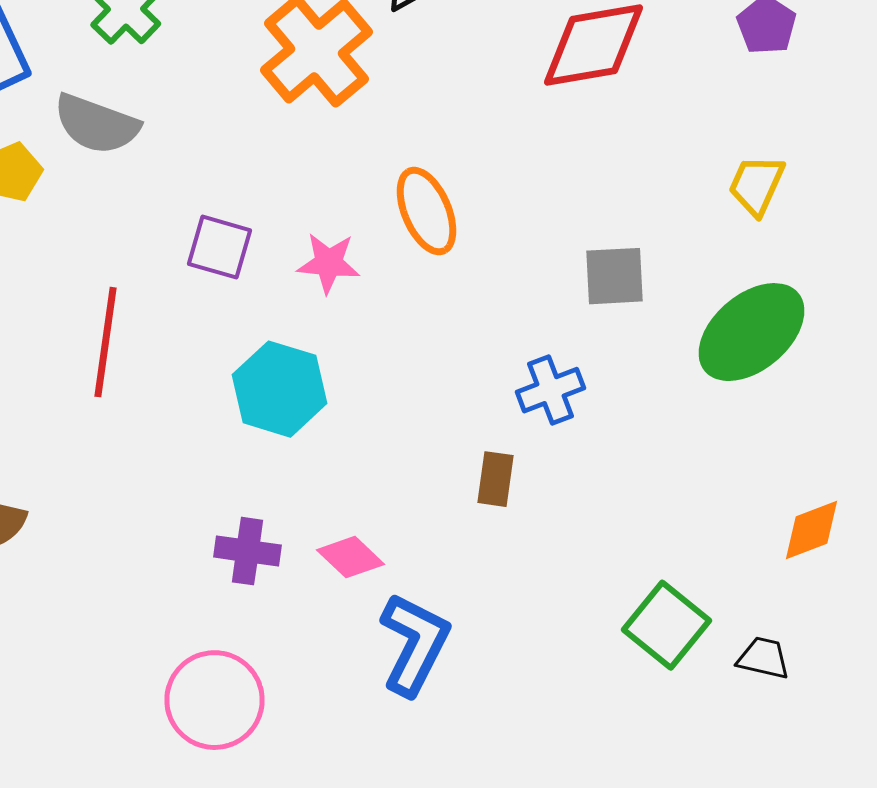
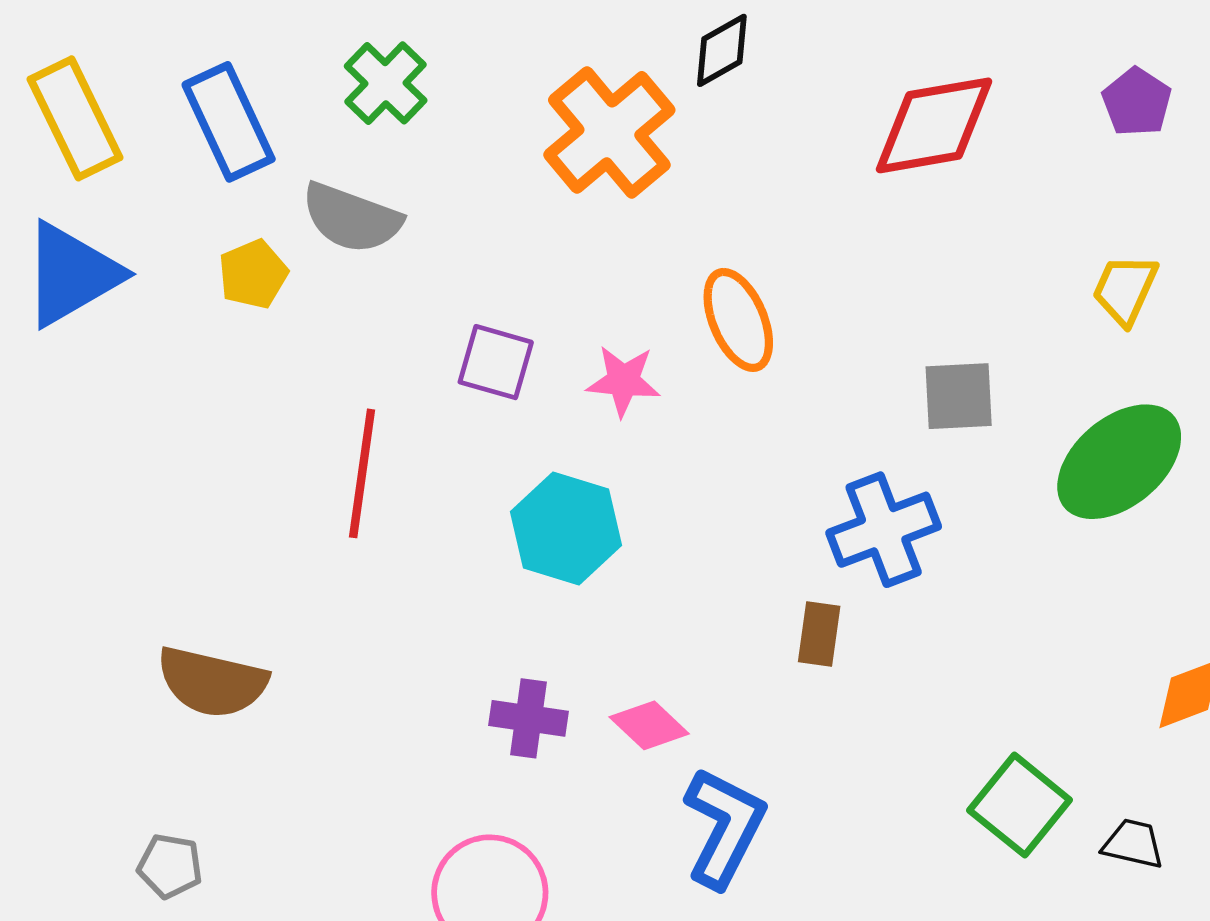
blue cross: (550, 390) -> (884, 530), size x1.4

